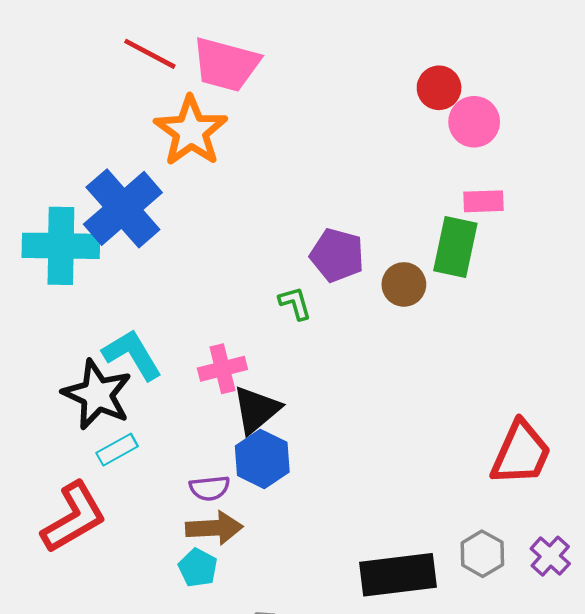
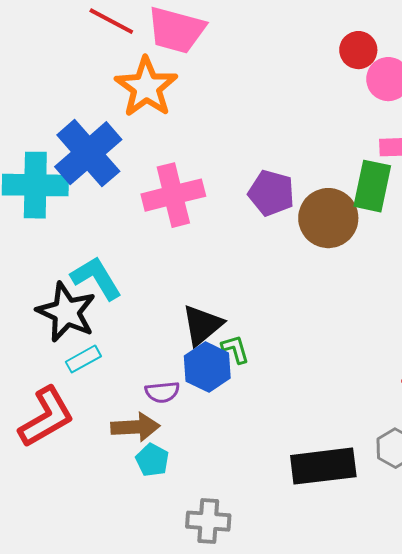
brown circle: (404, 284) -> (328, 218), size x1.6
green L-shape: (295, 303) -> (235, 349), moved
pink cross: (222, 369) -> (173, 195), moved, size x1.5
brown arrow: (214, 528) -> (135, 427), moved

